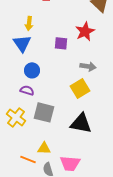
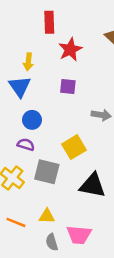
red star: (85, 31) -> (70, 49), moved
yellow square: (80, 88) -> (74, 147), moved
orange line: (28, 159) -> (16, 222), moved

